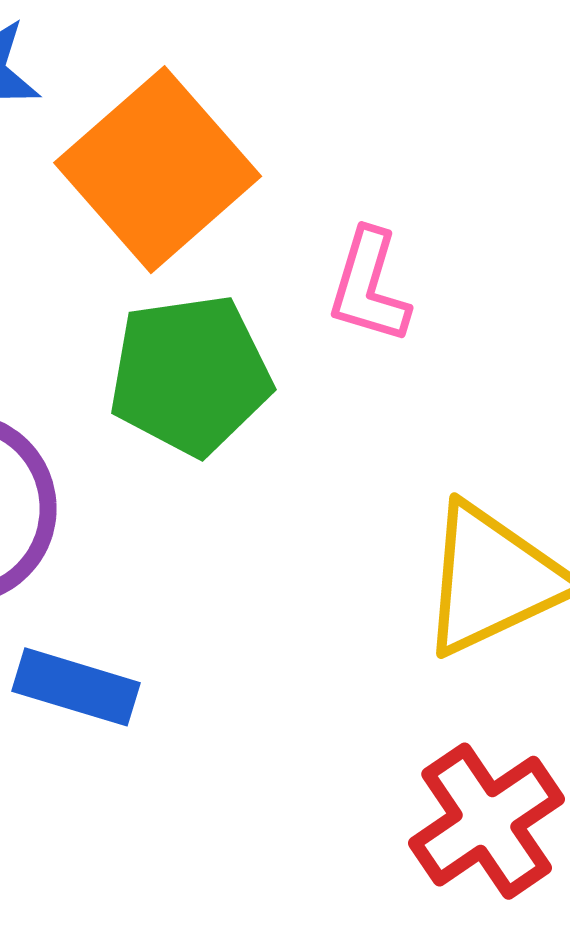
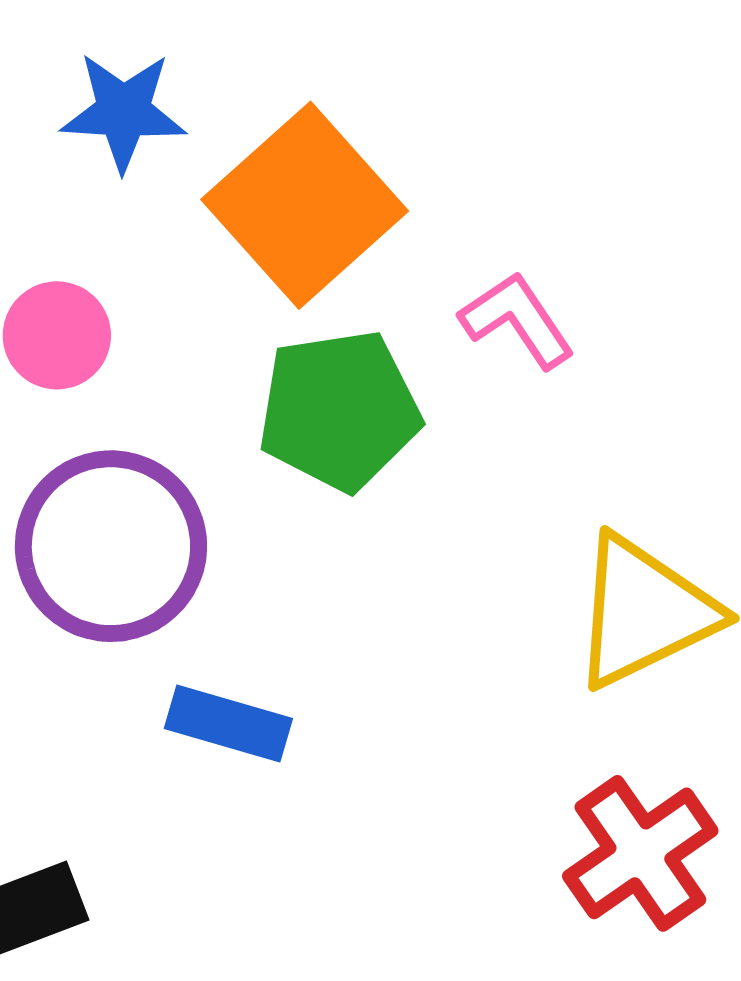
pink L-shape: (369, 286) -> (517, 320), turned 130

